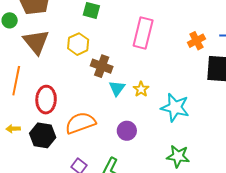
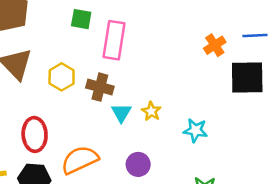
pink rectangle: (143, 33) -> (114, 40), moved
yellow hexagon: (78, 44) -> (62, 77), moved
cyan star: (175, 108) -> (195, 130), size x0.7

